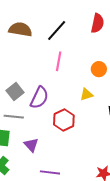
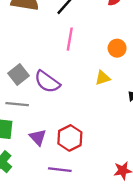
purple semicircle: (39, 98) -> (47, 82), turned 100
red hexagon: (64, 120) -> (70, 138), moved

